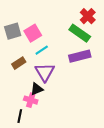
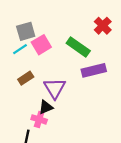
gray square: (13, 31) -> (26, 31), moved
green rectangle: (80, 33) -> (78, 47), moved
cyan line: (42, 50) -> (20, 49), moved

